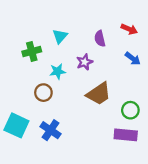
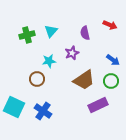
green cross: (32, 51) -> (27, 35), moved
blue arrow: (133, 59) -> (113, 60), moved
green circle: (130, 110) -> (111, 81), moved
purple rectangle: (126, 135) -> (98, 105), moved, turned -30

